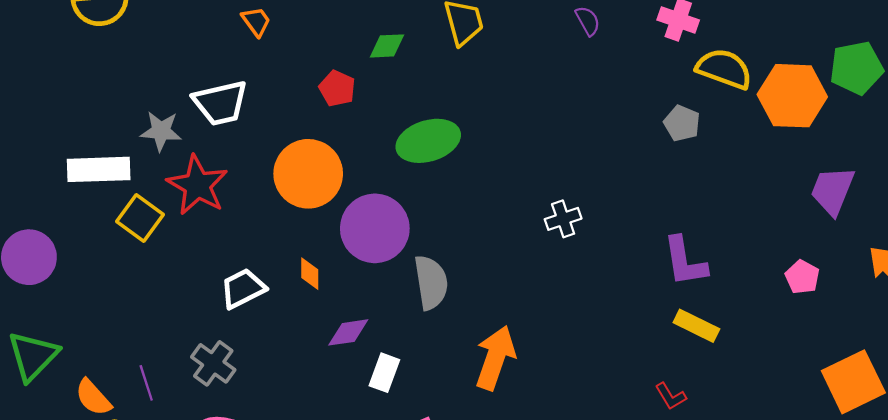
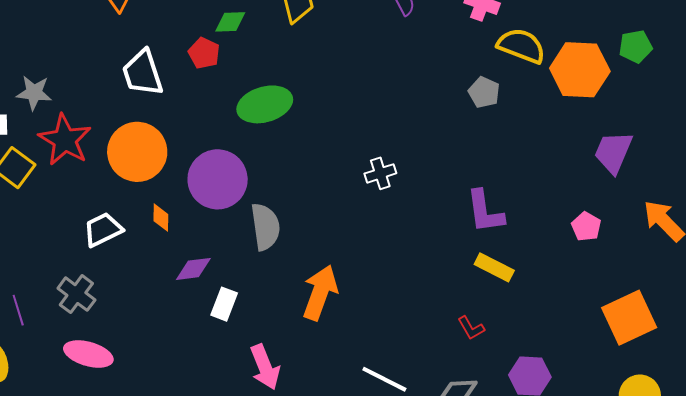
green pentagon: (856, 68) -> (636, 46), size x0.7
red pentagon: (337, 88) -> (204, 53), moved
white trapezoid: (220, 103) -> (143, 73), moved, turned 84
orange circle: (308, 174) -> (137, 152), moved

